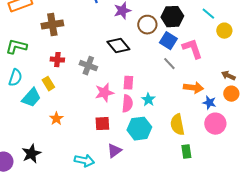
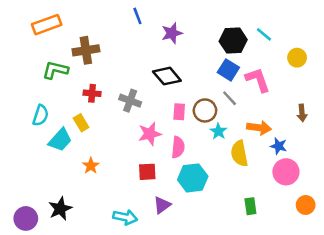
cyan line: (208, 14) -> (264, 34), moved
brown circle: (147, 25) -> (205, 110), moved
green L-shape: (16, 47) -> (55, 70), moved
brown arrow: (228, 76) -> (302, 113), turned -120
pink rectangle: (128, 83) -> (179, 112), moved
orange circle: (231, 94) -> (306, 205), moved
cyan star: (148, 100) -> (218, 131), moved
yellow semicircle: (177, 125) -> (239, 153), moved

